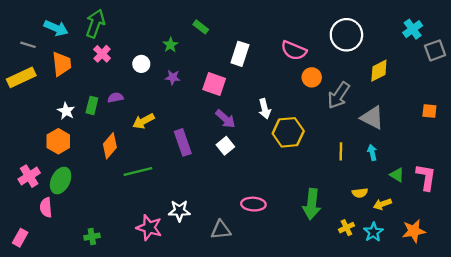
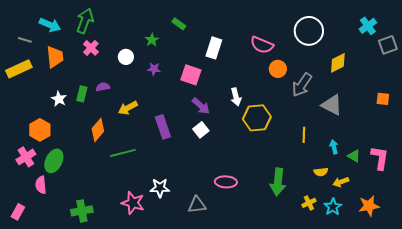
orange hexagon: (58, 141) -> (40, 130), moved
cyan arrow: (372, 152) -> (334, 147), moved
green cross: (92, 237) -> (82, 211), size x1.5

